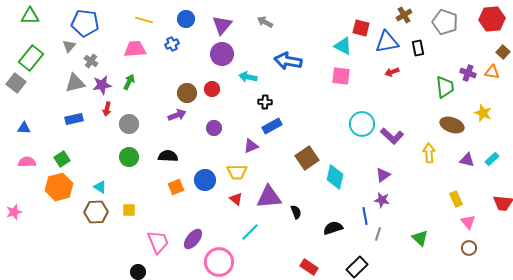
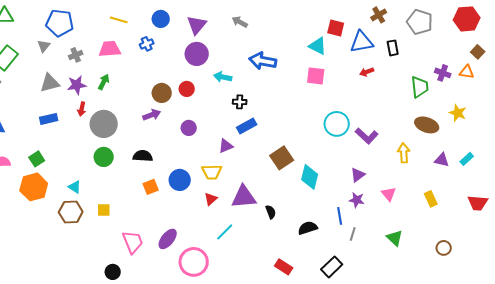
gray cross: (91, 61) -> (76, 55), moved, turned 32
gray circle: (129, 124) -> (104, 124), size x1.4
red triangle: (236, 199) -> (211, 199), turned 40
pink triangle: (468, 222) -> (389, 194), moved

